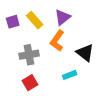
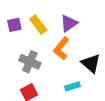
gray cross: (29, 55) -> (30, 62), turned 30

